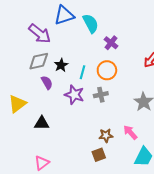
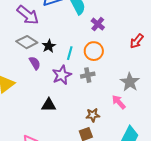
gray diamond: (39, 61) -> (27, 42), turned 45
purple star: (74, 95) -> (62, 75), turned 30
black triangle: (42, 123) -> (49, 105), moved
pink arrow: (130, 132) -> (119, 102), moved

